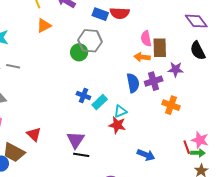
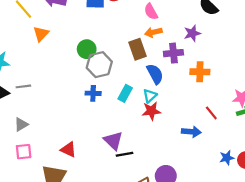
gray hexagon: (90, 41) -> (99, 65), moved
brown rectangle: (160, 48) -> (137, 49), moved
purple cross: (154, 81) -> (173, 53), turned 30
blue semicircle: (133, 83) -> (155, 74), moved
blue cross: (83, 95) -> (93, 93), moved
red line: (187, 147) -> (211, 113), moved

